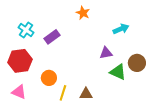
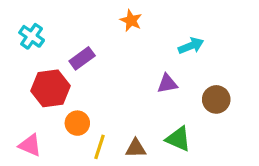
cyan cross: (26, 30) -> (32, 36), moved
red hexagon: (20, 61) -> (51, 88), moved
green triangle: (118, 72) -> (178, 139), moved

